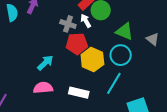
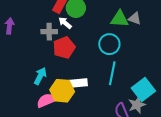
green triangle: (125, 31) -> (120, 19), moved
yellow hexagon: (92, 60) -> (62, 91), moved
white rectangle: (79, 93) -> (77, 83), moved

